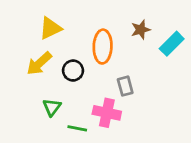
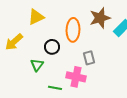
brown star: (141, 30) -> (100, 18), size x1.5
yellow arrow: (39, 63) -> (14, 42), moved
green triangle: (52, 107) -> (37, 65), moved

